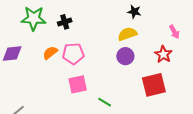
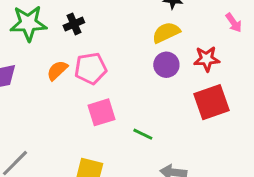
red star: (163, 54) -> (207, 59), moved, turned -30

